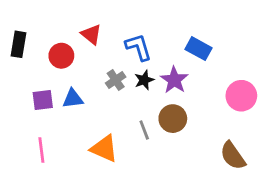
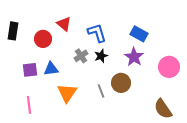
purple star: (174, 80) -> (134, 57), moved
orange triangle: (104, 149) -> (67, 93), moved, turned 40

